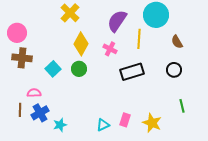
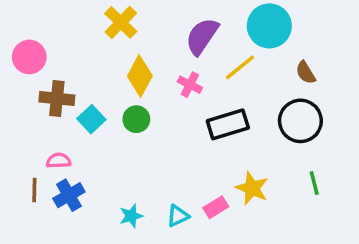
yellow line: (139, 39) -> (240, 67), turned 48
brown cross: (22, 58) -> (57, 98), moved
black circle: (174, 70) -> (300, 121), size x1.6
pink rectangle: (125, 120) -> (216, 207), turned 40
yellow star: (152, 123) -> (252, 188), moved
cyan star: (60, 125) -> (131, 216), moved

